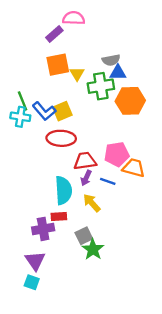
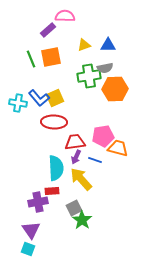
gray semicircle: (111, 60) -> (105, 68), moved
blue triangle: (118, 73) -> (108, 45), moved
yellow triangle: (77, 74) -> (84, 45), moved, turned 40
green line: (23, 101) -> (31, 59), moved
yellow arrow: (92, 203) -> (81, 179), size x1.4

